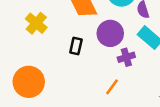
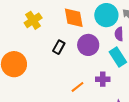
purple cross: (126, 57) -> (103, 79), moved

